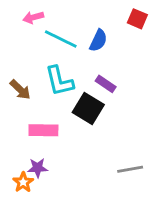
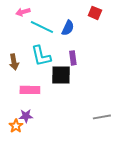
purple rectangle: (106, 84) -> (73, 58), turned 48
brown arrow: (20, 90) -> (14, 62), turned 35
black square: (88, 108) -> (61, 75), turned -30
gray line: (130, 169) -> (102, 117), moved

